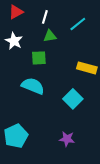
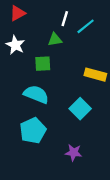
white line: (45, 17) -> (65, 19), moved
cyan pentagon: (16, 136) -> (33, 131), moved

